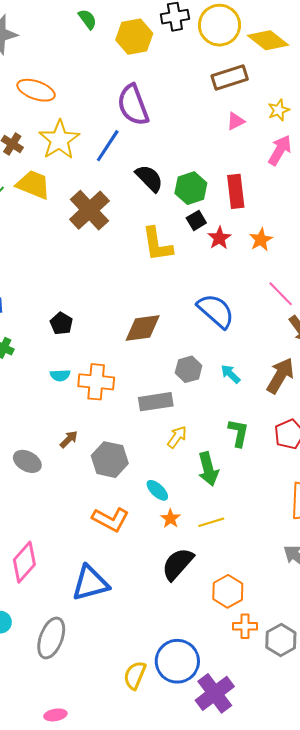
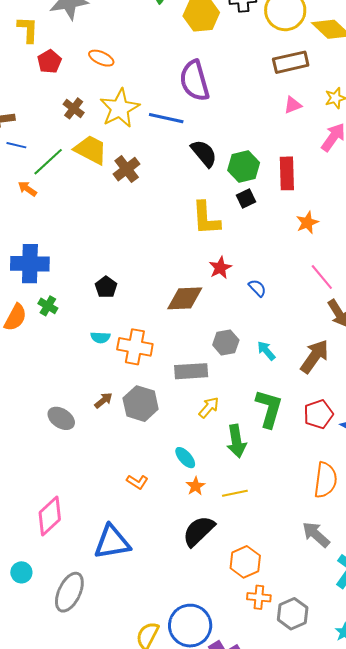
orange ellipse: (36, 90) -> (101, 58), size x0.7
blue line: (108, 146) -> (166, 118), turned 64
brown cross: (89, 210) -> (127, 169), moved, size x0.7
red star: (219, 238) -> (220, 268), moved
blue semicircle: (216, 311) -> (257, 288), size x0.5
green L-shape: (238, 433) -> (269, 409), size x1.4
gray hexagon: (110, 460) -> (141, 404), moved
orange L-shape: (111, 519) -> (137, 482), size x0.6

